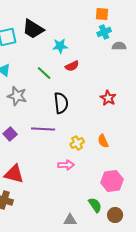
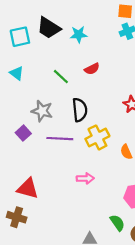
cyan star: (60, 46) -> (79, 35), moved
gray star: (17, 96) -> (42, 111), moved
purple square: (10, 134) -> (23, 133), moved
yellow cross: (77, 143) -> (97, 137), moved, size x1.5

